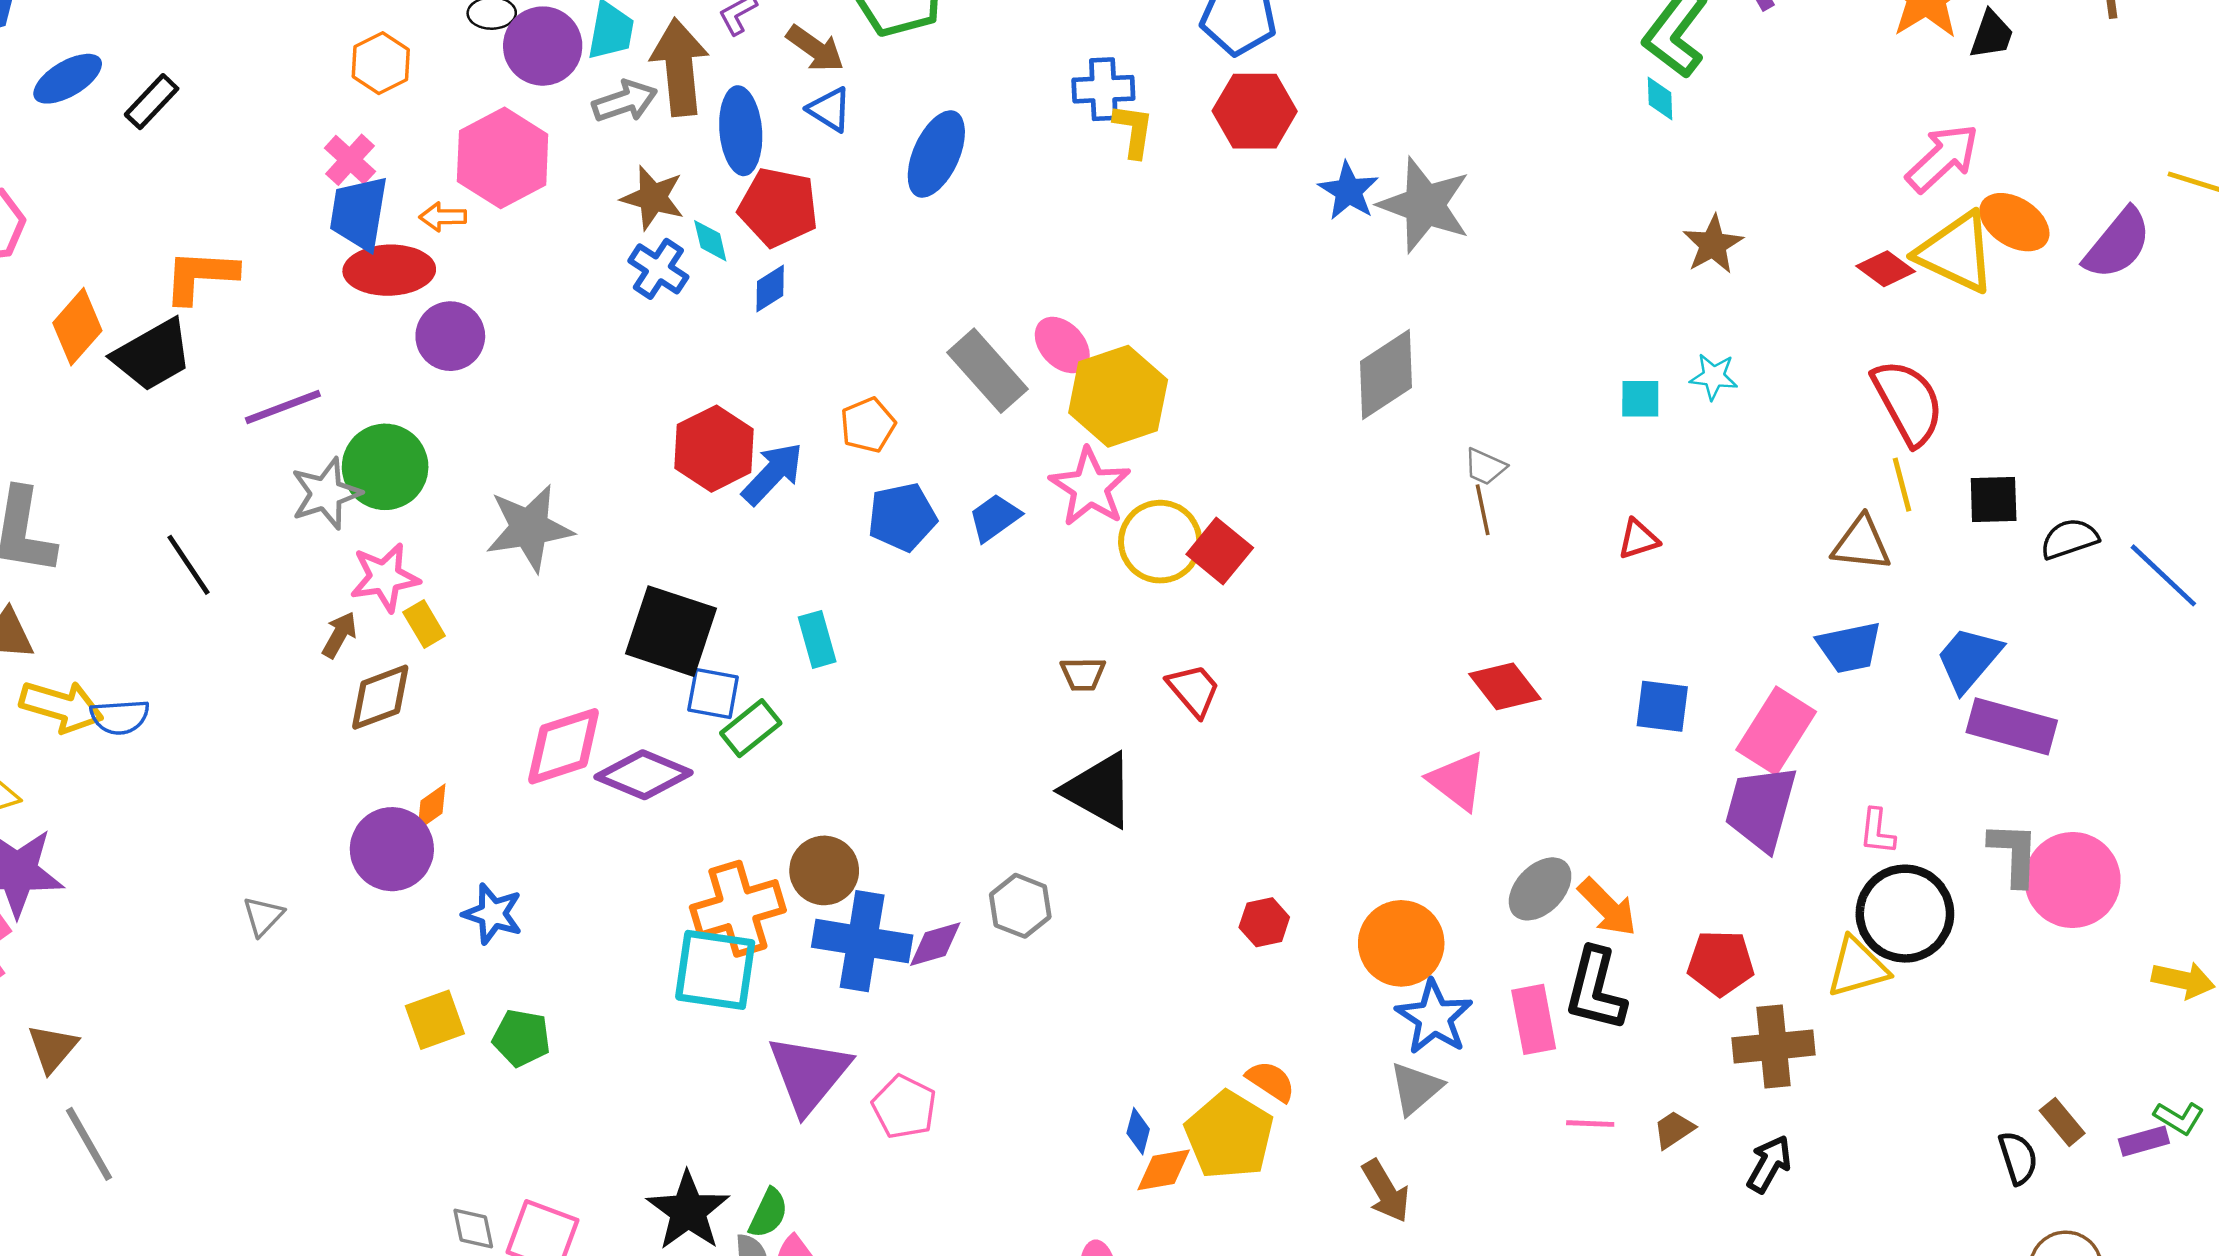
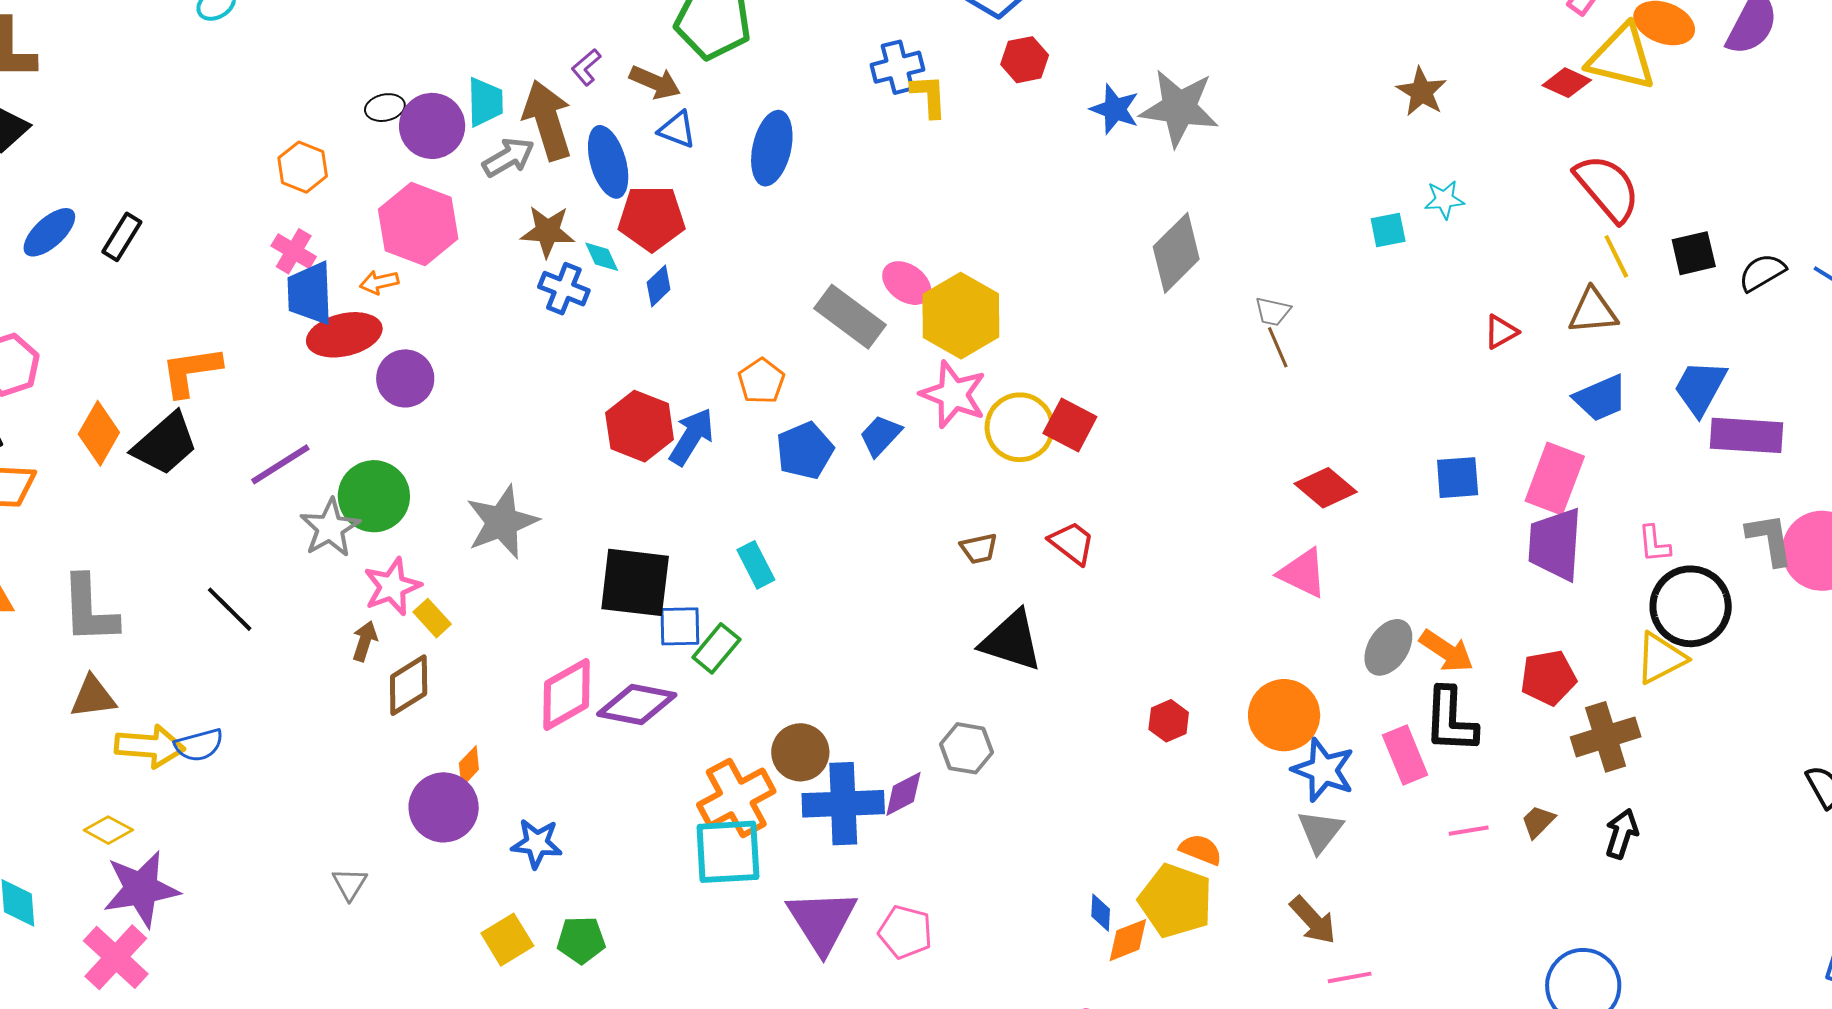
red hexagon: (1255, 111) -> (1025, 60), size x0.7
red triangle: (1638, 539) -> (1501, 332), moved

